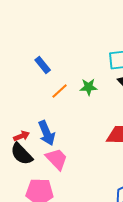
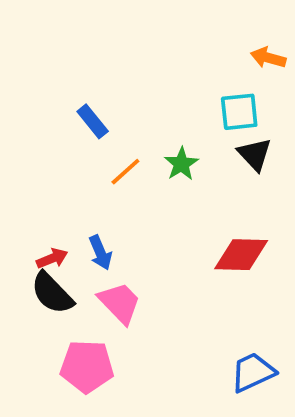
green star: (89, 87) -> (181, 164), turned -30
blue arrow: (47, 133) -> (100, 253), size x0.7

